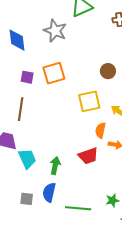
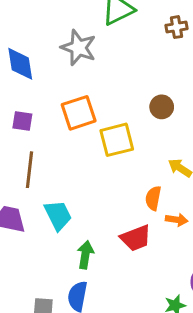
purple square: (27, 77) -> (22, 121), moved
yellow square: (89, 101) -> (117, 140), moved
cyan trapezoid: (27, 159) -> (58, 215), moved

